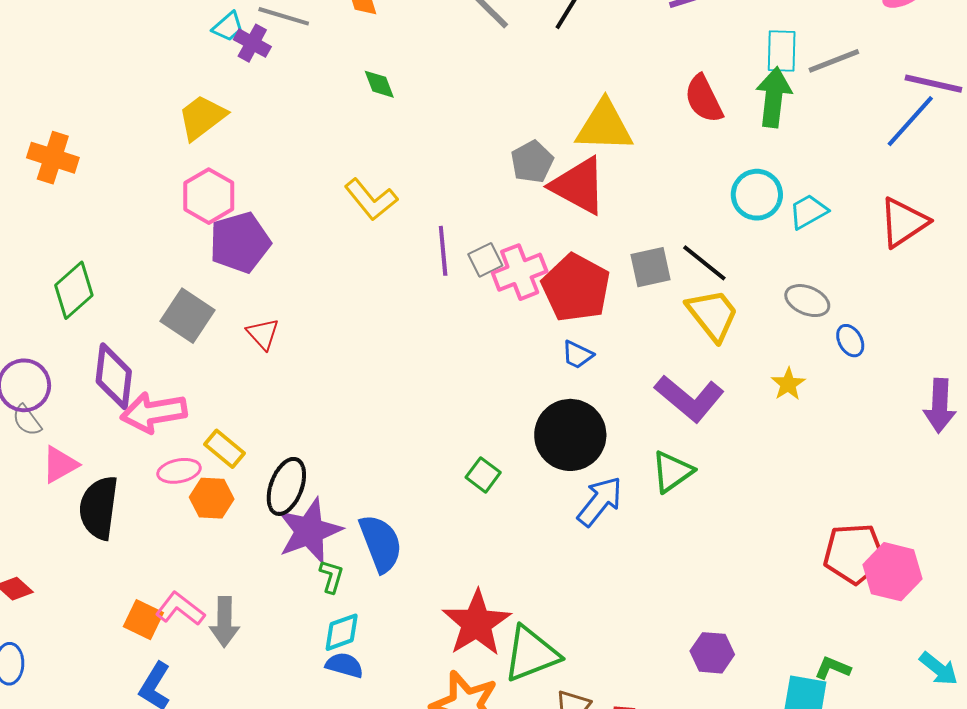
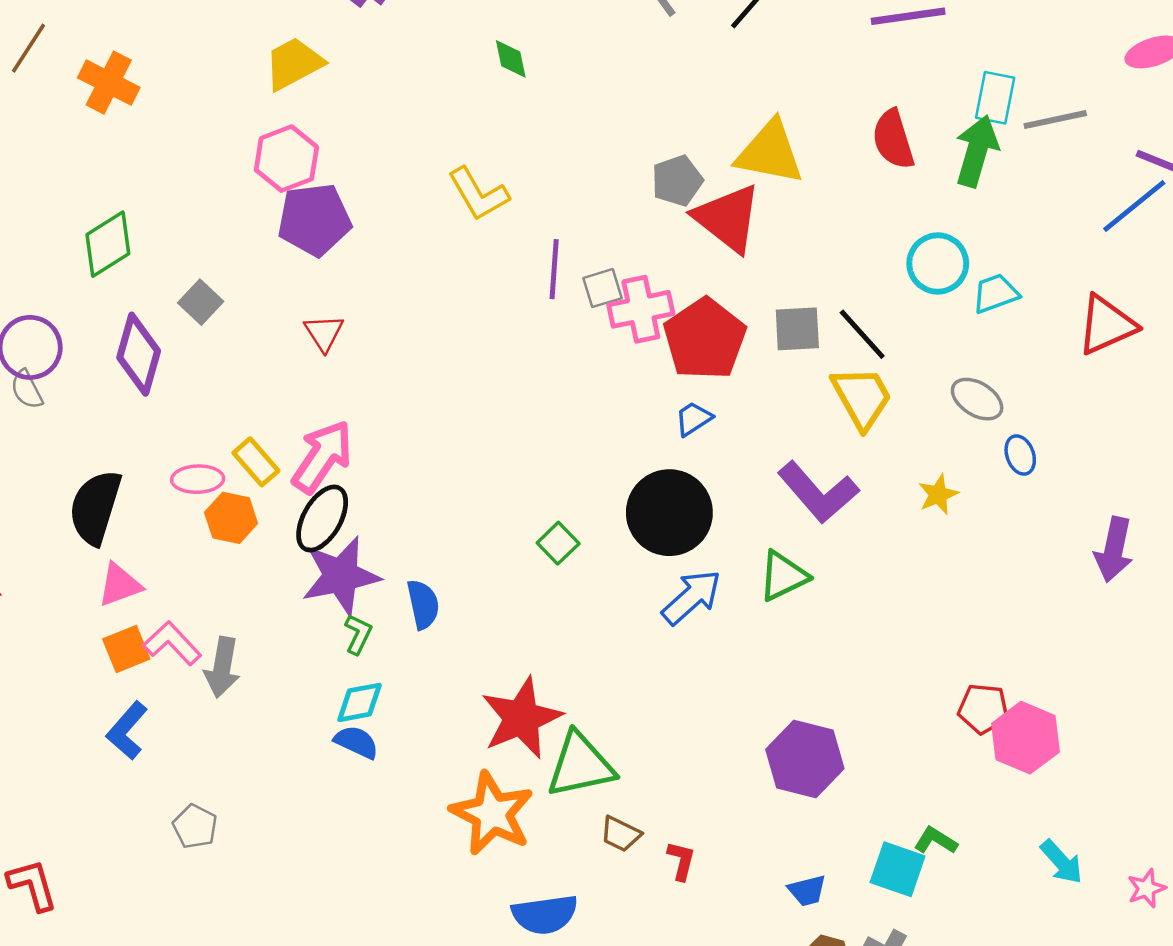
gray square: (187, 316) -> (201, 302), moved, size x0.7
blue trapezoid: (577, 355) -> (693, 419), turned 112
pink arrow: (154, 412) -> (322, 457), moved, turned 124
pink triangle: (60, 465) -> (120, 585), moved
blue semicircle: (381, 543) -> (423, 604), size x0.7
red pentagon: (854, 554) -> (983, 709), size x0.7
orange square: (143, 620) -> (126, 649), turned 33
purple hexagon: (712, 653) -> (805, 759), moved, size x1.5

